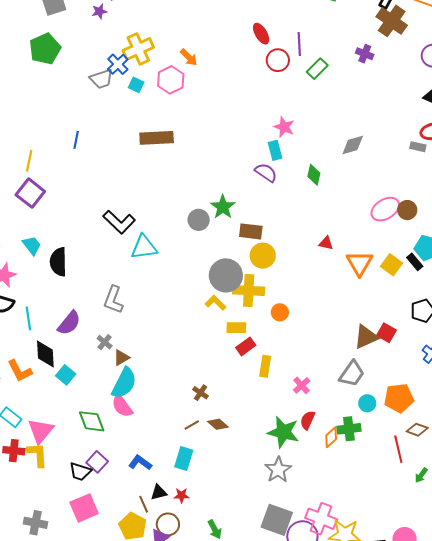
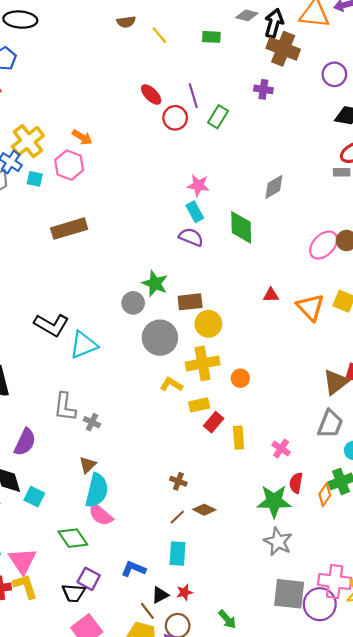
green diamond: (314, 175) -> (241, 227), size x1.5
gray circle: (226, 275) -> (160, 338), moved
gray cross: (105, 342) -> (92, 422), moved

